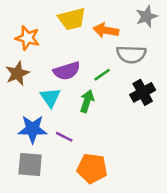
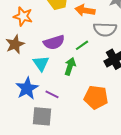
blue star: (33, 129) -> (27, 88), turned -30
gray square: (30, 165) -> (42, 116), moved
orange pentagon: (92, 168) -> (96, 97), moved

